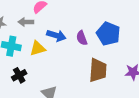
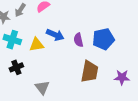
gray arrow: (26, 22) -> (20, 10), moved, turned -64
blue pentagon: (108, 34) -> (103, 39), turned 30

